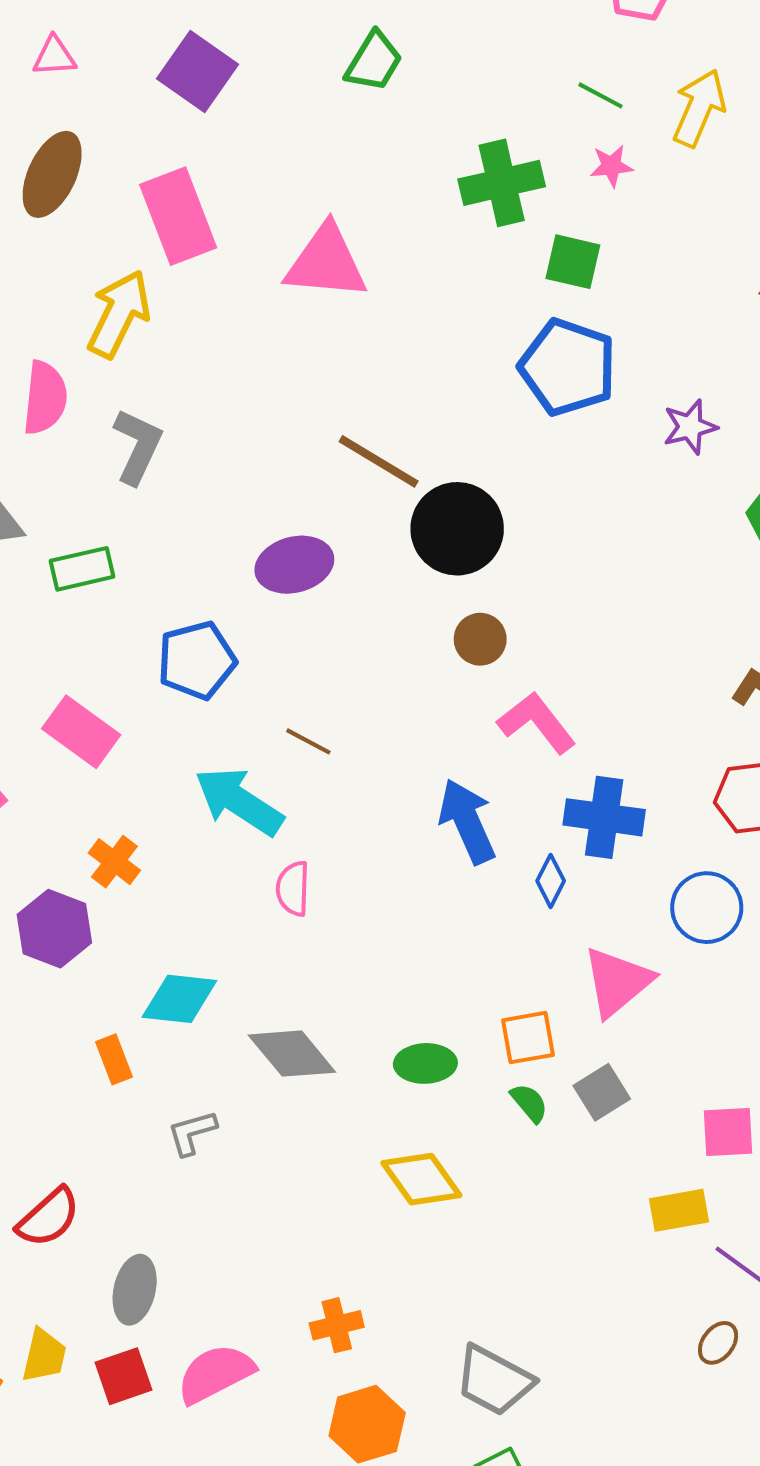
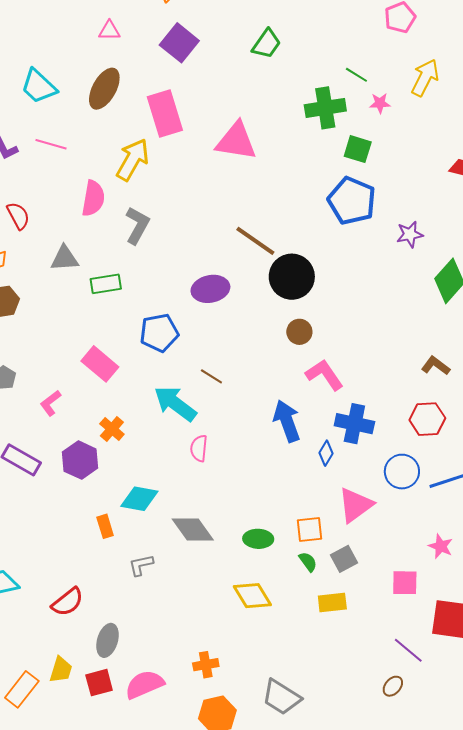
green line: (600, 95) -> (356, 75), moved
yellow rectangle: (679, 1210) -> (332, 603), moved

